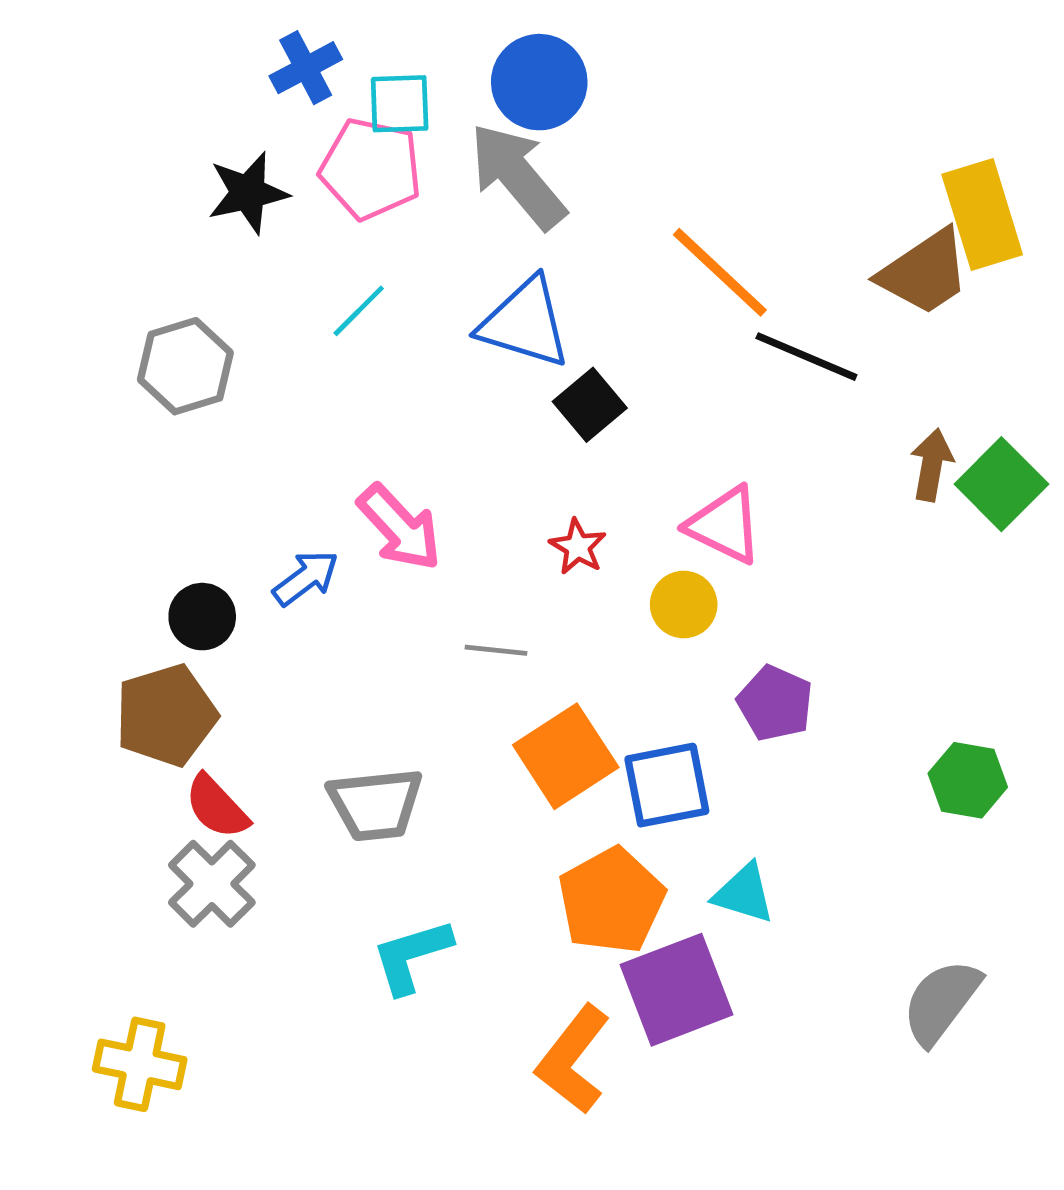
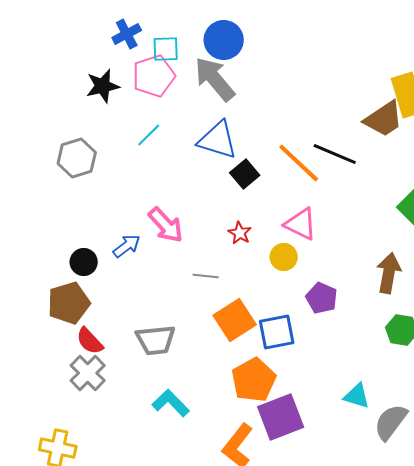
pink pentagon: (371, 169) -> (154, 76), turned -30
orange line: (720, 272) -> (299, 163), moved
brown arrow: (932, 465) -> (389, 273), moved, size x1.4
cyan triangle: (744, 893) -> (357, 396), moved
cyan L-shape: (412, 956) -> (171, 403), turned 63

